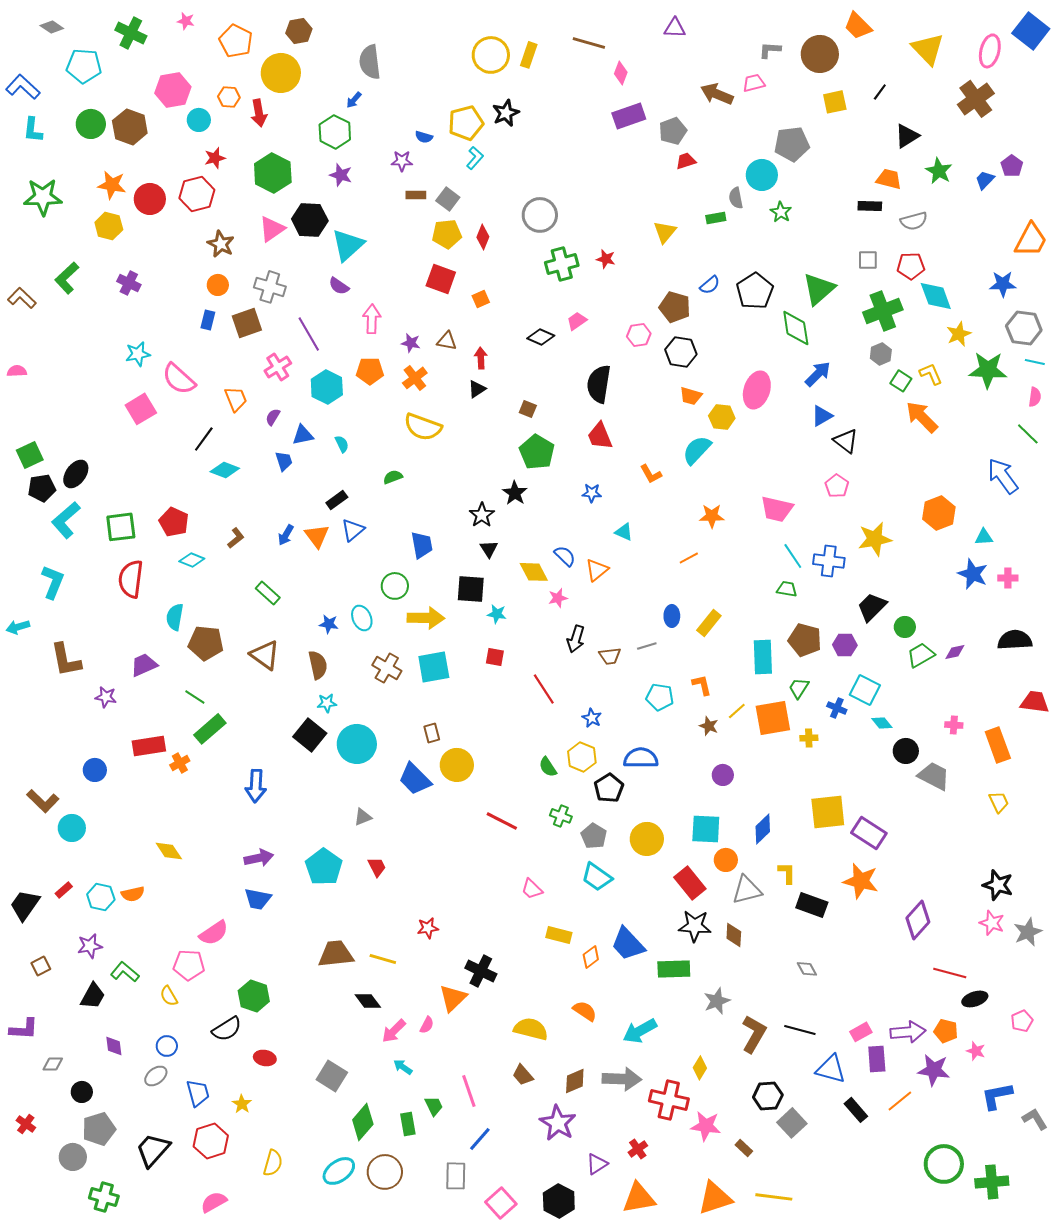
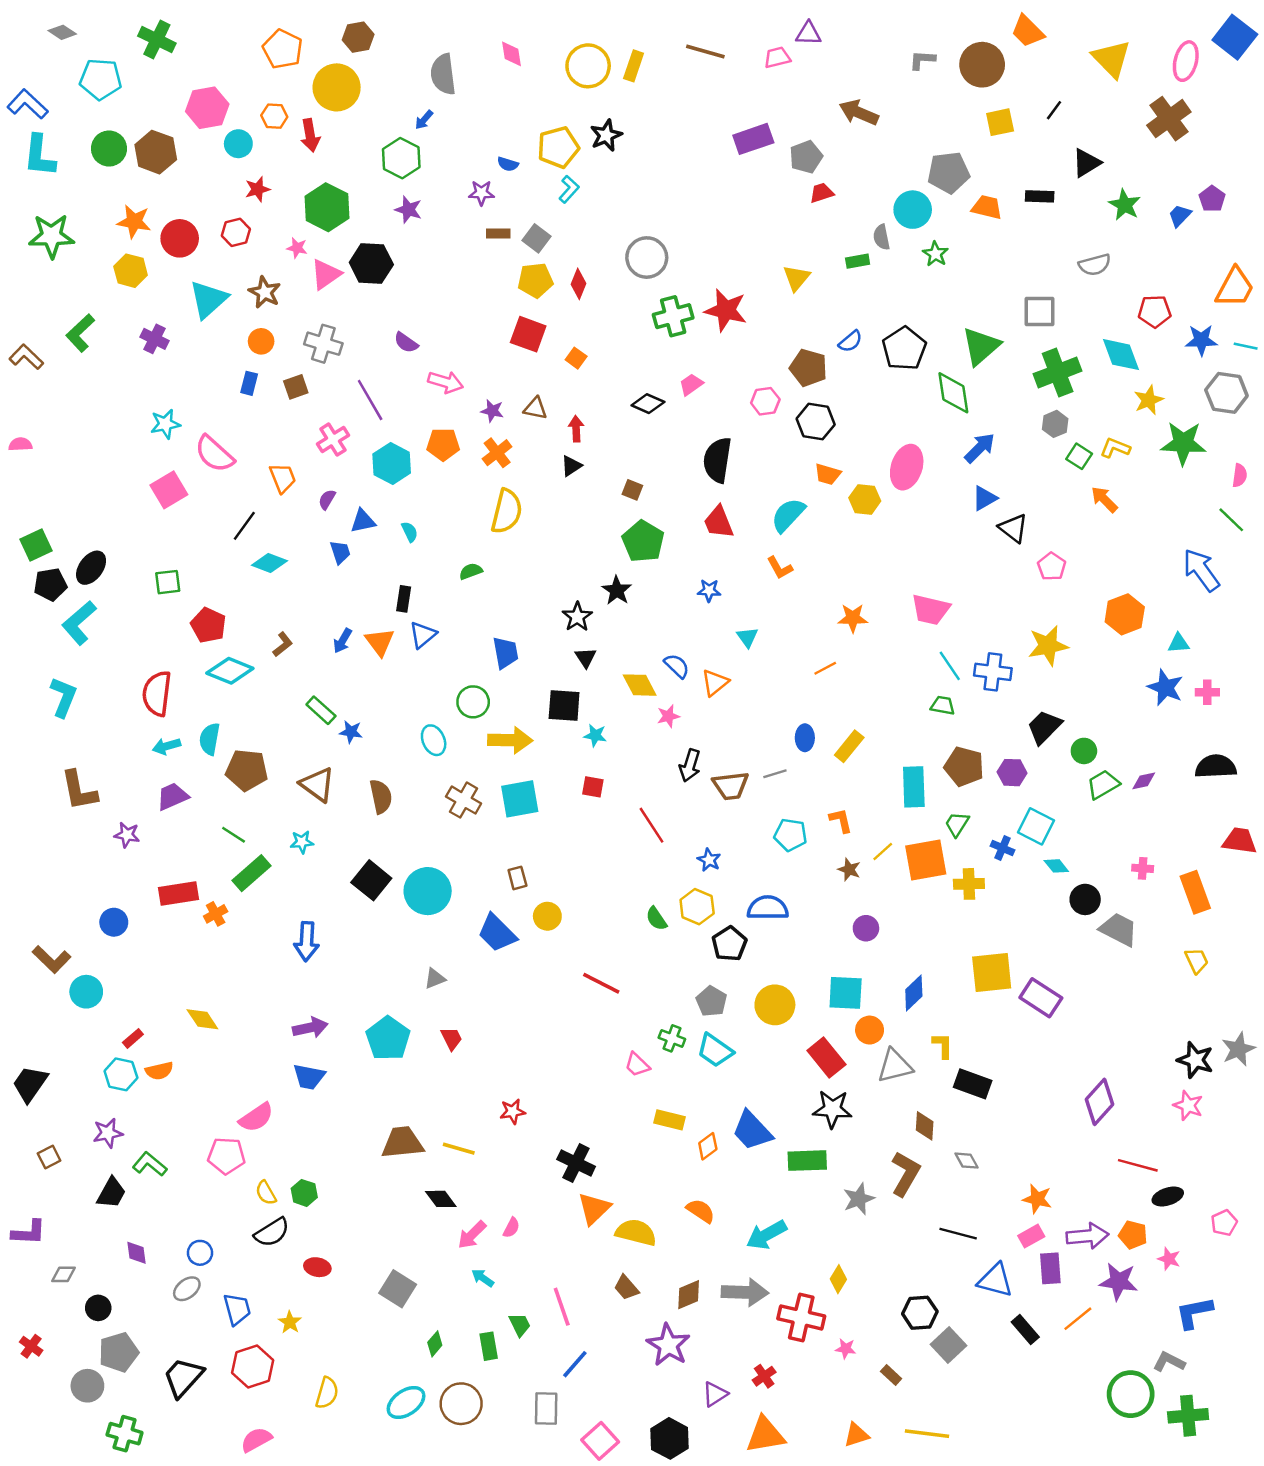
pink star: (186, 21) -> (297, 248), moved
pink diamond: (621, 73) -> (511, 54), moved, turned -30
pink trapezoid: (754, 83) -> (777, 57), moved
cyan L-shape: (33, 130) -> (40, 156), size x1.4
orange trapezoid: (889, 179) -> (987, 207), moved
red hexagon: (197, 194) -> (236, 232), size x0.7
black rectangle: (870, 206) -> (1040, 196), moved
cyan triangle: (348, 245) -> (208, 299), moved
red star: (606, 259) -> (726, 310), size x1.8
gray square: (868, 260) -> (1040, 311), size x1.4
red pentagon: (911, 266) -> (1155, 311), moved
orange square: (481, 299) -> (576, 358), turned -30
pink arrow: (372, 319) -> (446, 382), turned 104
brown square: (247, 323) -> (296, 387), size x0.7
cyan line: (1035, 362) -> (1246, 346), moved
yellow L-shape: (931, 374) -> (1115, 448), turned -45
orange arrow: (922, 417) -> (1104, 499), size x0.7
yellow semicircle: (423, 427) -> (507, 511), turned -96
cyan semicircle: (697, 450) -> (788, 515), moved
pink pentagon: (837, 486) -> (1052, 567), moved
black rectangle: (337, 500) -> (404, 599), turned -45
green square: (121, 527) -> (168, 582), moved, size x0.7
cyan triangle: (624, 532) -> (747, 637), turned 30
cyan diamond: (192, 560) -> (230, 671), size x1.5
blue star: (329, 624) -> (351, 732), moved
cyan arrow: (18, 627) -> (166, 746), moved
brown trapezoid: (610, 656) -> (731, 786), size x1.4
cyan star: (327, 703) -> (302, 842), moved
yellow cross: (809, 738) -> (969, 884), size x1.4
yellow circle: (457, 765) -> (547, 916), size x0.7
green cross: (561, 816) -> (672, 1038), moved
orange star: (861, 881) -> (1037, 1199), moved, size x0.7
red rectangle: (64, 890) -> (133, 1038), moved
gray star: (1028, 932) -> (1238, 1049), moved
brown diamond: (734, 935) -> (925, 1126), moved
yellow semicircle: (169, 996) -> (266, 1193), moved
green hexagon: (254, 996) -> (304, 1193), size x0.7
orange triangle: (453, 998) -> (594, 1208), moved
brown L-shape: (754, 1034) -> (905, 1174), moved
gray L-shape: (1035, 1119) -> (1169, 1362), moved, turned -32
green diamond: (363, 1122) -> (435, 1344), size x0.6
pink star: (706, 1126) -> (846, 1349), size x0.6
orange triangle: (715, 1198) -> (856, 1435), size x0.6

